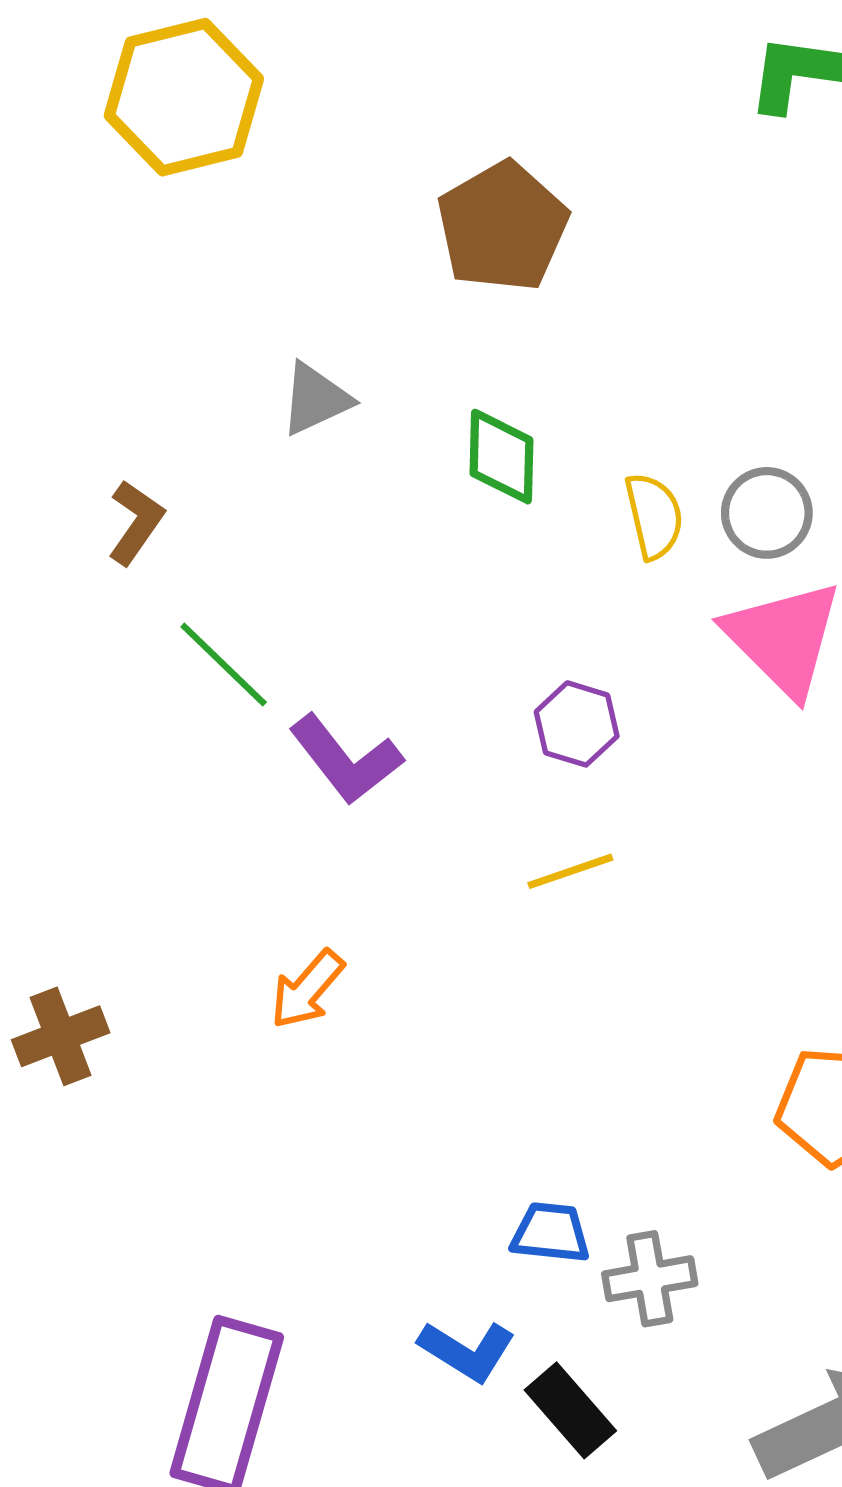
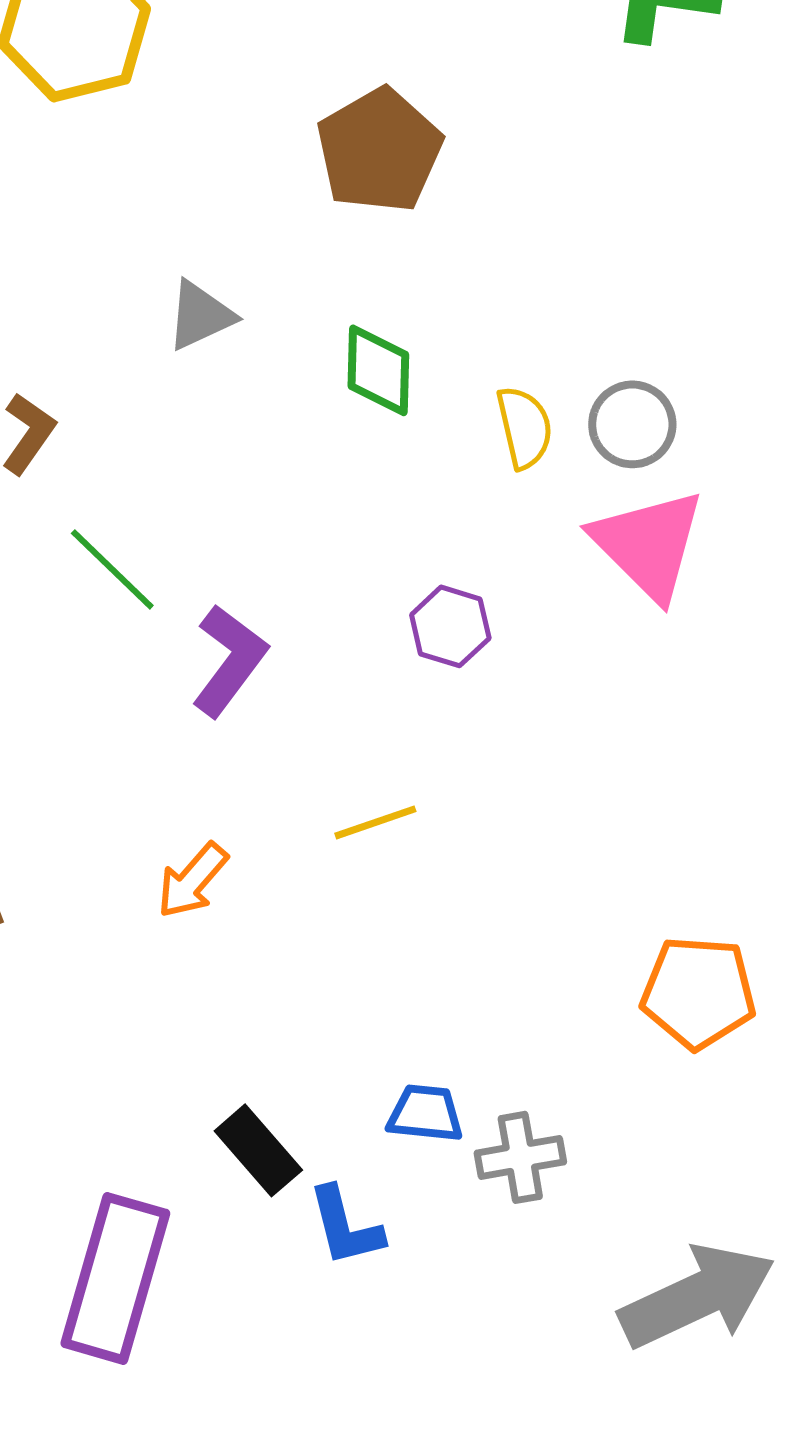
purple L-shape: (346, 759) -> (229, 660), turned -105
yellow line: (570, 871) -> (375, 822), moved
blue L-shape: (467, 1351) -> (345, 1226), turned 44
black rectangle: (570, 1410) -> (258, 1150), moved

